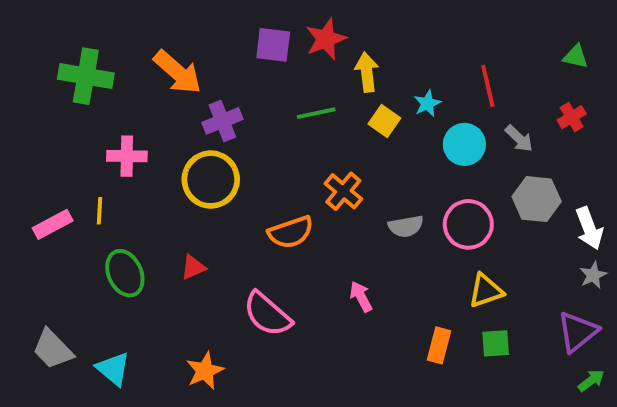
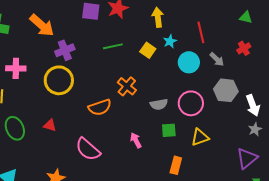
yellow arrow: (367, 72) -> (158, 17), moved
red triangle: (193, 267) -> (50, 125), turned 40
green square: (496, 343) -> (169, 130), moved

